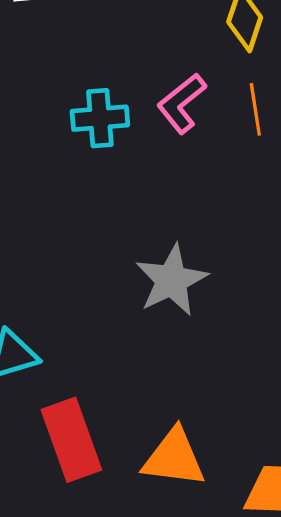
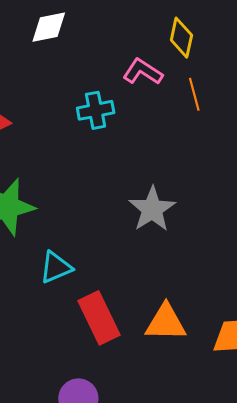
pink L-shape: (182, 103) -> (143, 72), moved, turned 78

